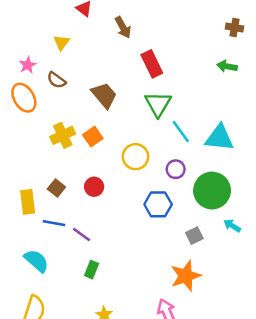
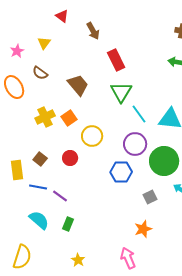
pink star: (28, 65) -> (17, 51), moved
yellow circle: (135, 157) -> (92, 136), moved
purple circle: (176, 169) -> (135, 144), size x1.5
cyan semicircle: (36, 261) -> (39, 220), moved
orange star: (186, 276) -> (143, 229), size x0.7

